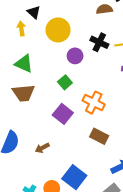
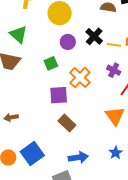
orange cross: (94, 103) -> (80, 78), moved
purple square: (63, 114) -> (59, 95), moved, turned 30

